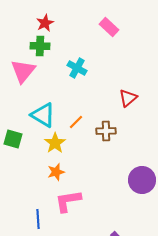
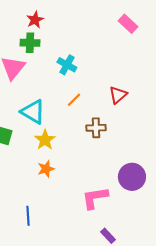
pink rectangle: (109, 27) -> (128, 24), moved
orange line: (76, 122) -> (74, 100), moved
pink L-shape: (68, 201) -> (95, 198), moved

